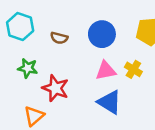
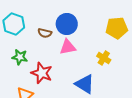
blue circle: (102, 34) -> (67, 24), moved
pink triangle: (106, 71) -> (68, 47), moved

